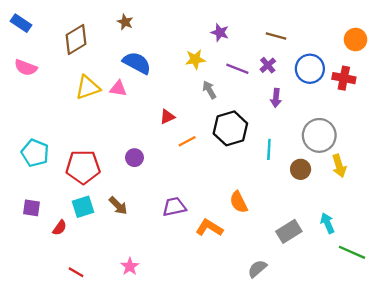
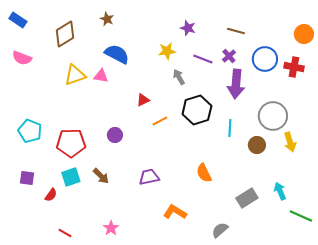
purple arrow: (276, 98) -> (236, 84), size x1.8
orange L-shape: (209, 228) -> (175, 212), moved

